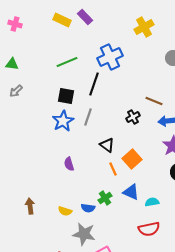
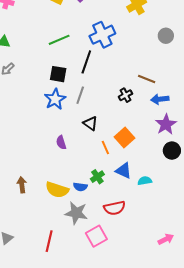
black triangle: (107, 145) -> (90, 123), moved
yellow semicircle: (65, 211) -> (57, 190), size x1.6
red semicircle: (149, 229) -> (114, 208), moved

